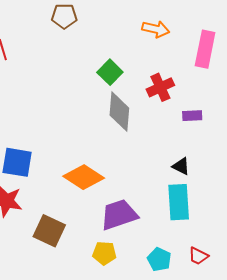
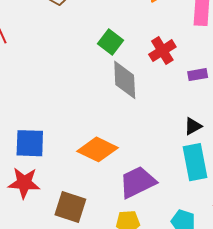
black triangle: (181, 166) -> (193, 126), turned -48

